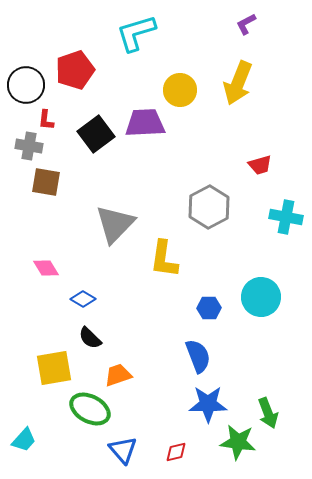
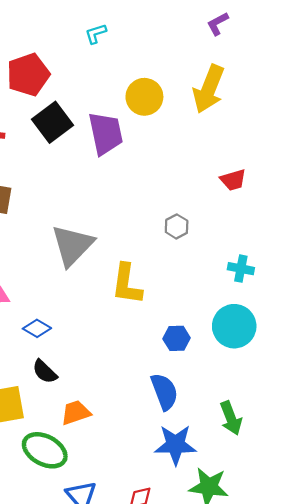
cyan L-shape: (136, 33) -> (96, 34), size x0.5
purple trapezoid: (145, 123) -> (106, 133), turned 81
black square: (96, 134) -> (52, 122), moved
gray hexagon: (209, 207) -> (177, 226), size x0.5
cyan cross: (286, 217) -> (241, 269), moved, size x0.7
green arrow: (268, 413) -> (231, 418), moved

